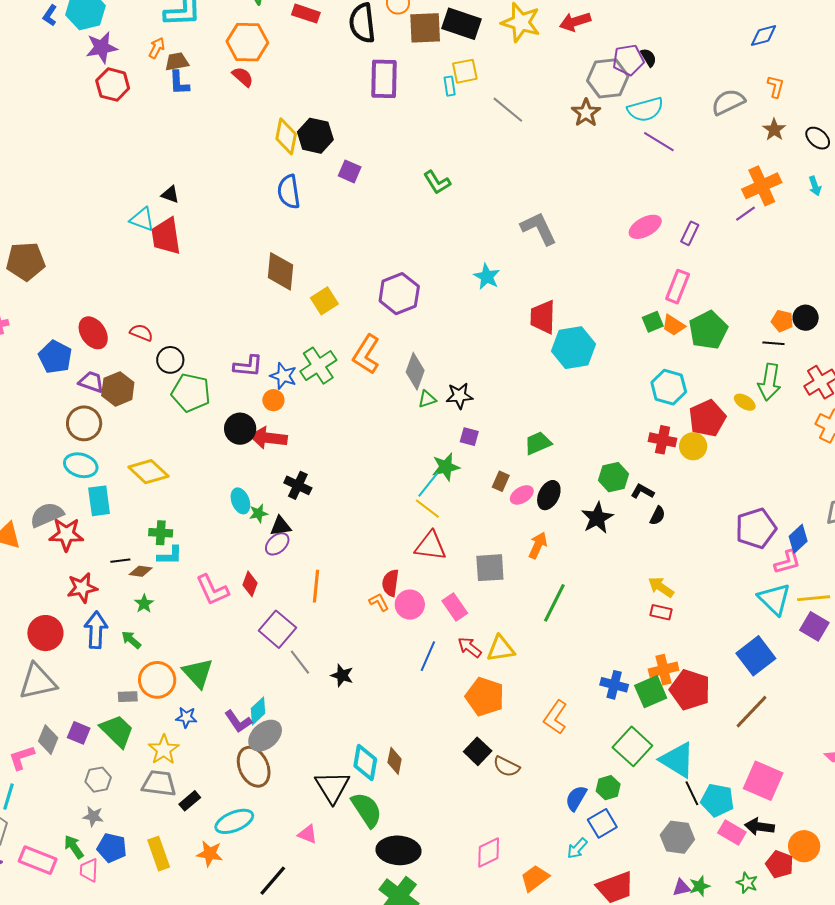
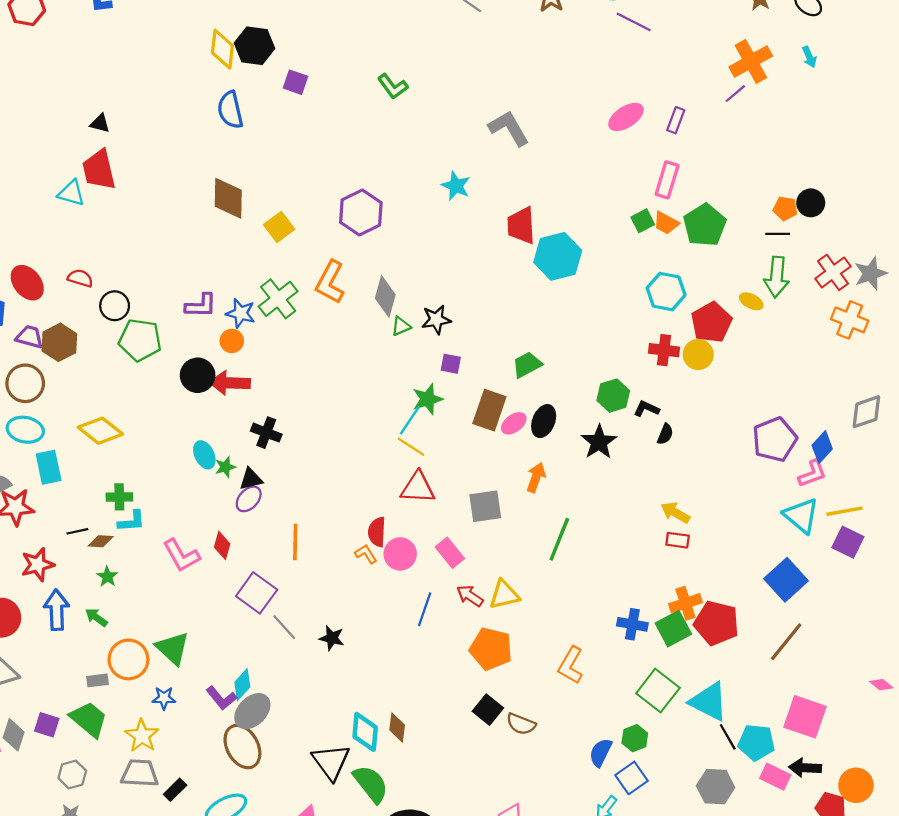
cyan triangle: (142, 219) -> (71, 193), moved
brown rectangle: (501, 481) -> (489, 410), size x1.8

